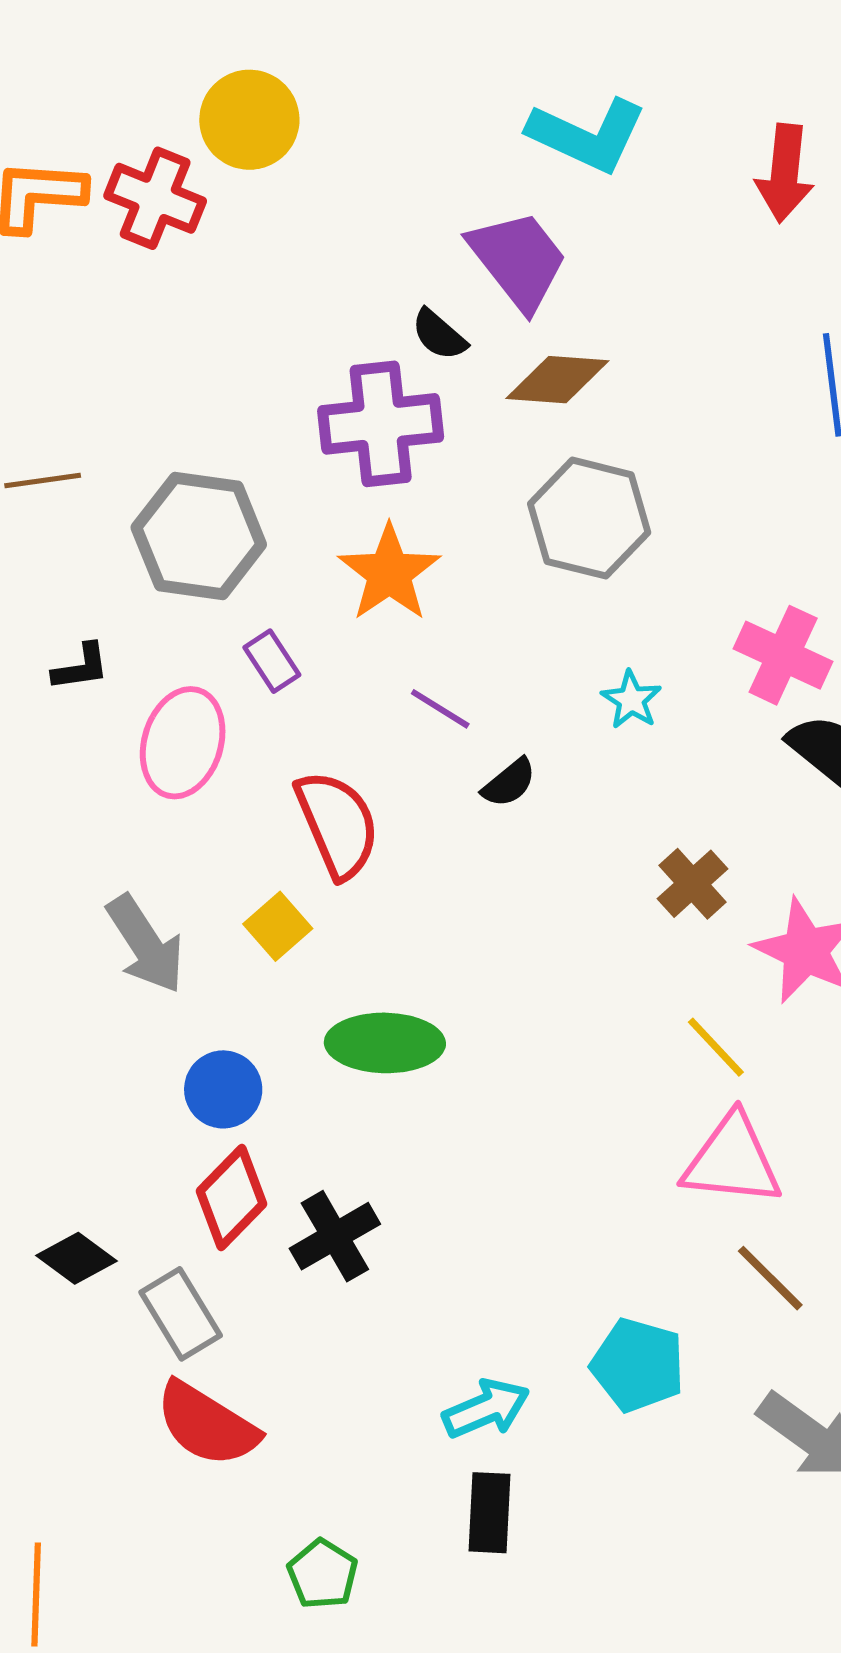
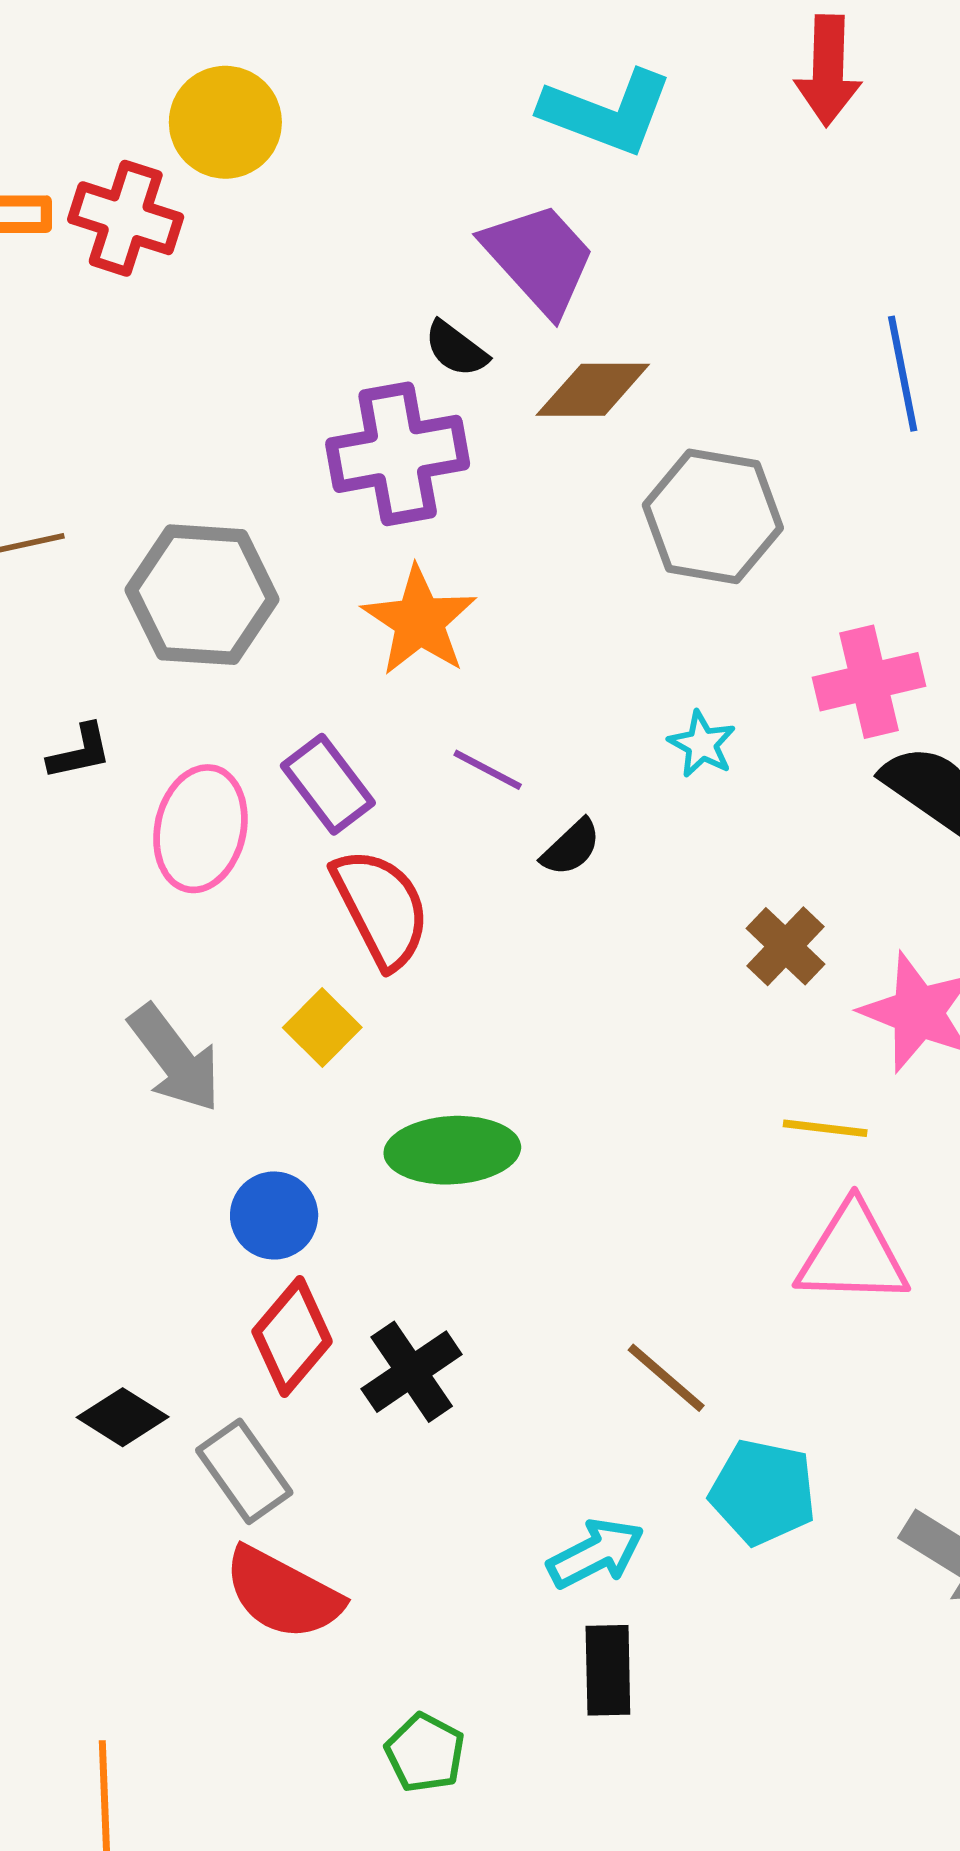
red arrow: (785, 173) -> (828, 70), moved
gray hexagon: (589, 518) -> (713, 516), moved
pink cross: (783, 655) -> (869, 682), turned -34
purple rectangle: (272, 661) -> (328, 784), moved, size x1.4
yellow line: (716, 1047) -> (825, 1128), turned -36
brown line: (770, 1278) -> (666, 1378), moved

